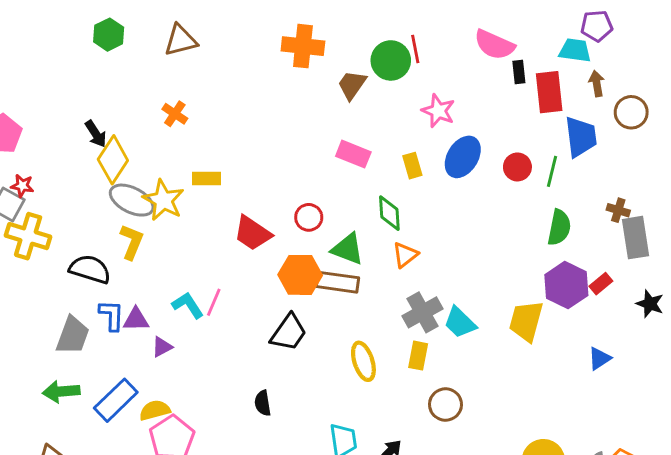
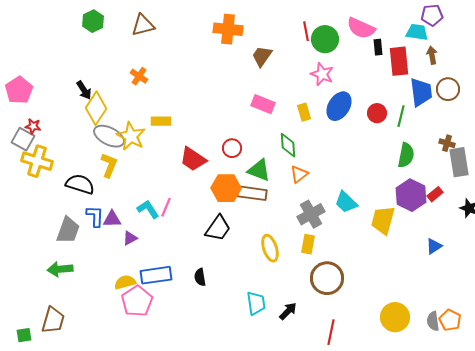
green circle: (391, 60) -> (325, 39), moved
brown circle: (631, 112) -> (448, 89), moved
cyan trapezoid: (460, 322) -> (346, 202), moved
blue rectangle: (116, 400) -> (156, 275), moved, turned 36
brown circle: (445, 405) -> (327, 278), size x1.4

